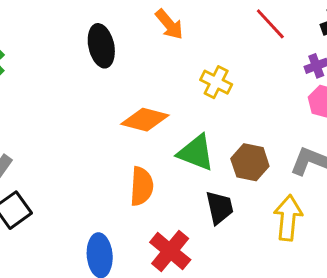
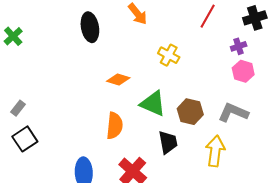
red line: (270, 24) -> (208, 16), turned 70
orange diamond: (145, 120) -> (118, 79), size x0.7

